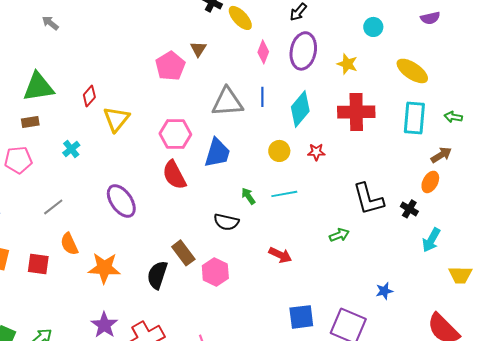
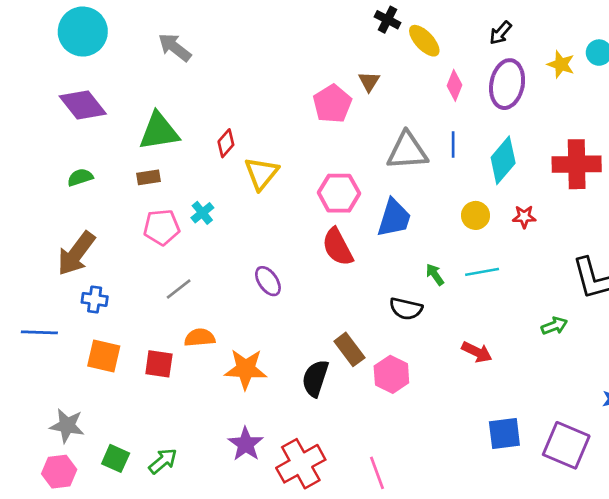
gray arrow: (50, 23) -> (175, 47), size x1.5
yellow star: (347, 64) -> (561, 64), moved
pink pentagon: (18, 160) -> (162, 227), moved
purple ellipse: (121, 201) -> (268, 281), size x0.7
orange semicircle: (69, 244) -> (200, 338), turned 110

